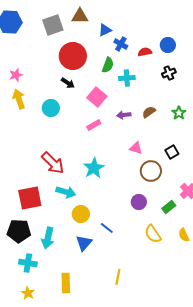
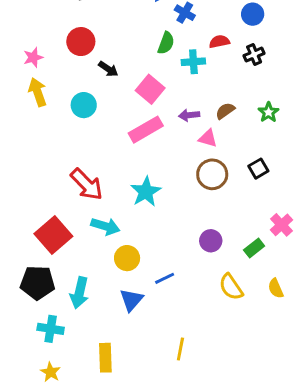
red semicircle: (145, 52) -> (219, 42), moved
red circle: (73, 56) -> (81, 42), moved, size x0.7
pink rectangle: (94, 125) -> (146, 130), size x1.6
pink triangle: (136, 148) -> (208, 138), moved
brown circle: (151, 171) -> (212, 174), moved
red square: (30, 198) -> (53, 235), turned -30
blue line: (107, 228) -> (165, 278), turned -64

